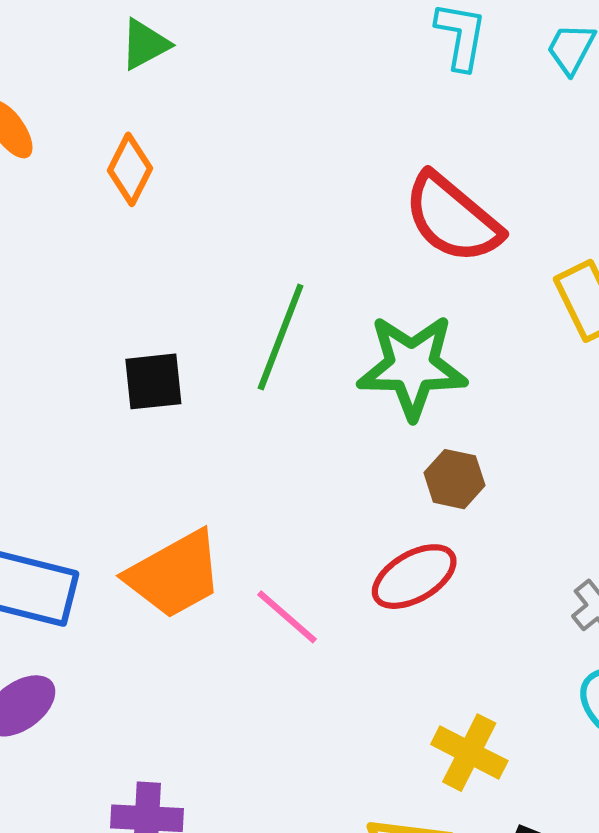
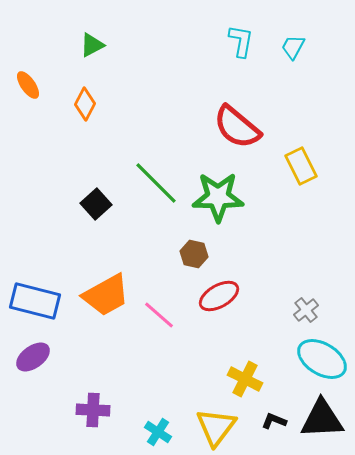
green line: (281, 337) -> (156, 183), turned -66
black square: (153, 381) -> (96, 204), turned -36
brown hexagon: (454, 479) -> (194, 254), moved

